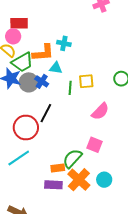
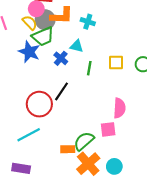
orange L-shape: (43, 53) -> (62, 16), moved
yellow square: (86, 81) -> (116, 63), moved
gray circle: (29, 82) -> (45, 20), moved
pink semicircle: (100, 111) -> (119, 108), moved, turned -48
pink square: (95, 145) -> (108, 129), turned -35
purple rectangle: (53, 185) -> (21, 168), moved

